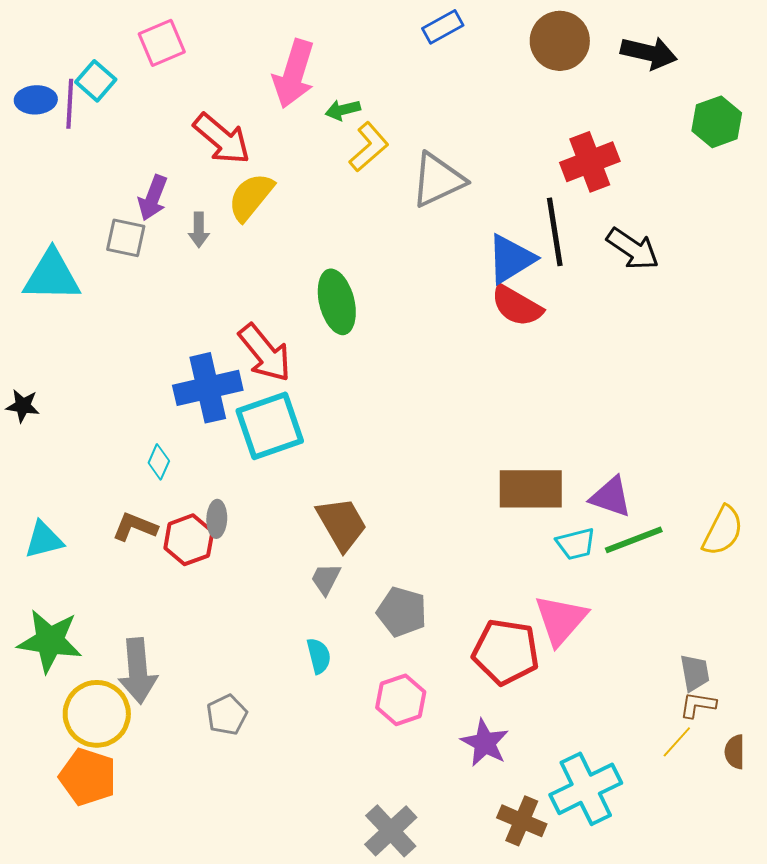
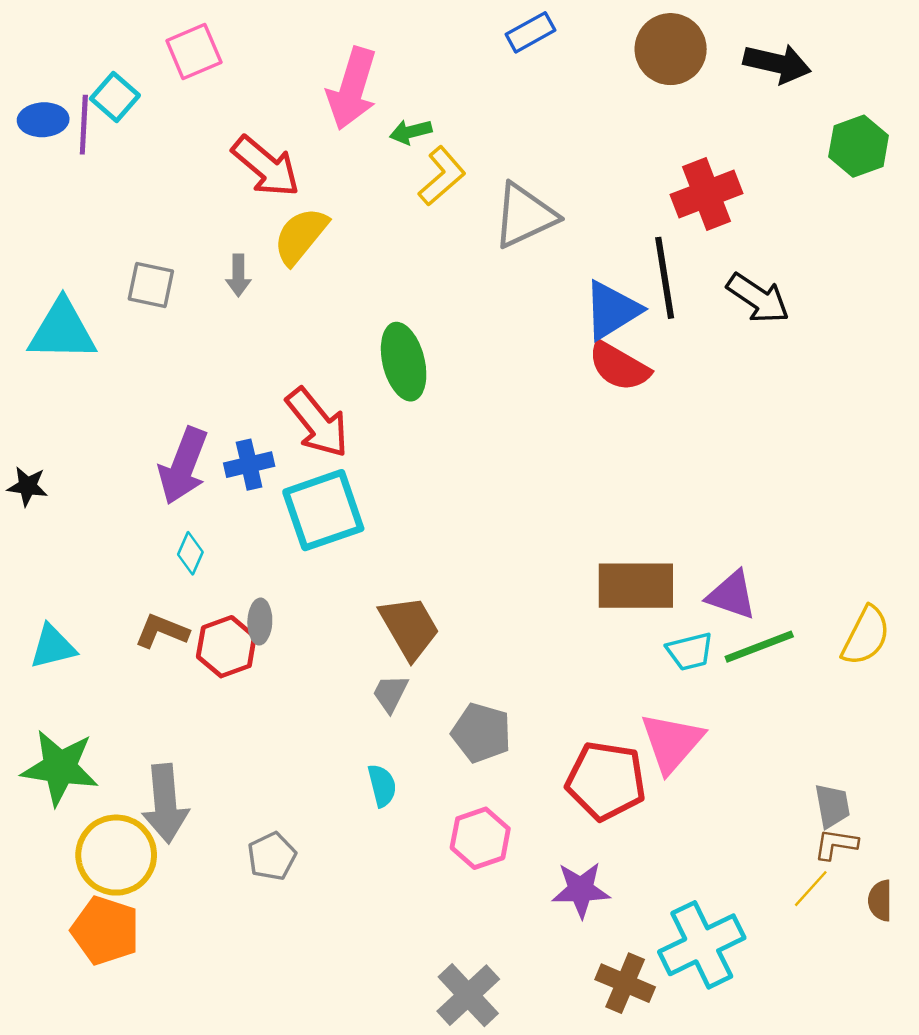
purple arrow: (153, 198) -> (183, 466), moved, size x1.4
blue cross: (208, 388) -> (249, 465), size x0.6
purple star: (485, 743) -> (581, 890), turned -30

